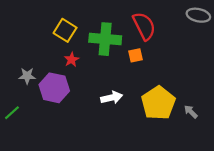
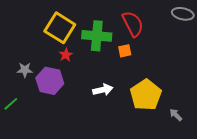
yellow square: (65, 30) -> (60, 28), size x1.4
gray arrow: (191, 112) -> (176, 115), moved

